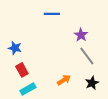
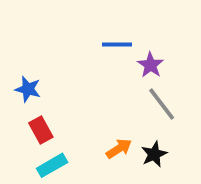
blue line: (52, 14) -> (117, 45), moved
black star: (92, 83) -> (154, 154), moved

